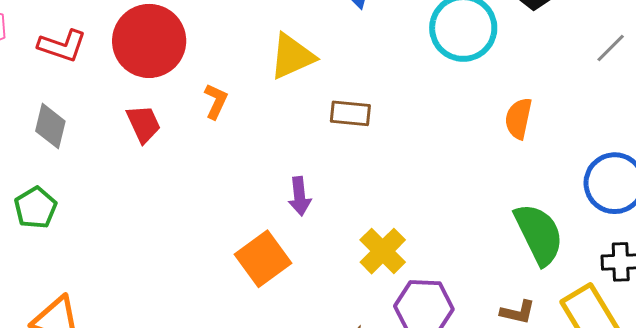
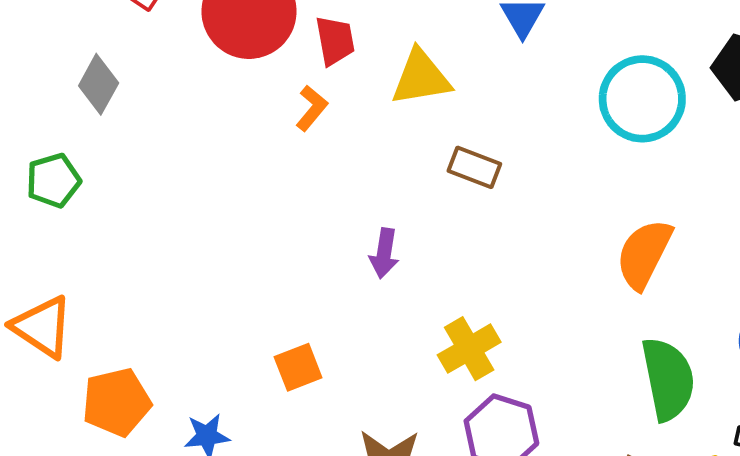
orange semicircle: (518, 118) -> (644, 254), moved, size x1.4
red trapezoid: (143, 124) -> (335, 41), moved
orange square: (263, 259) -> (298, 367), moved, size x0.7

